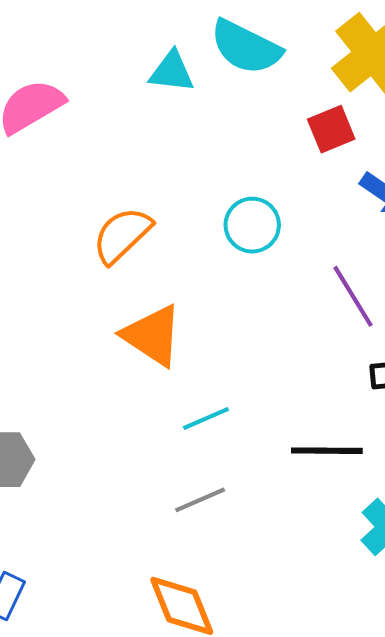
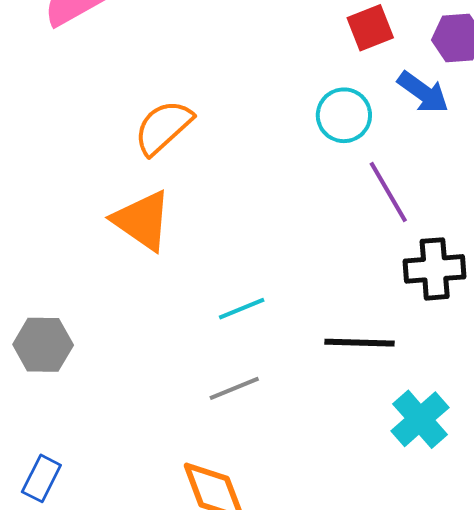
cyan circle: (252, 225) -> (344, 115), moved
orange triangle: (152, 335) -> (142, 220), moved

